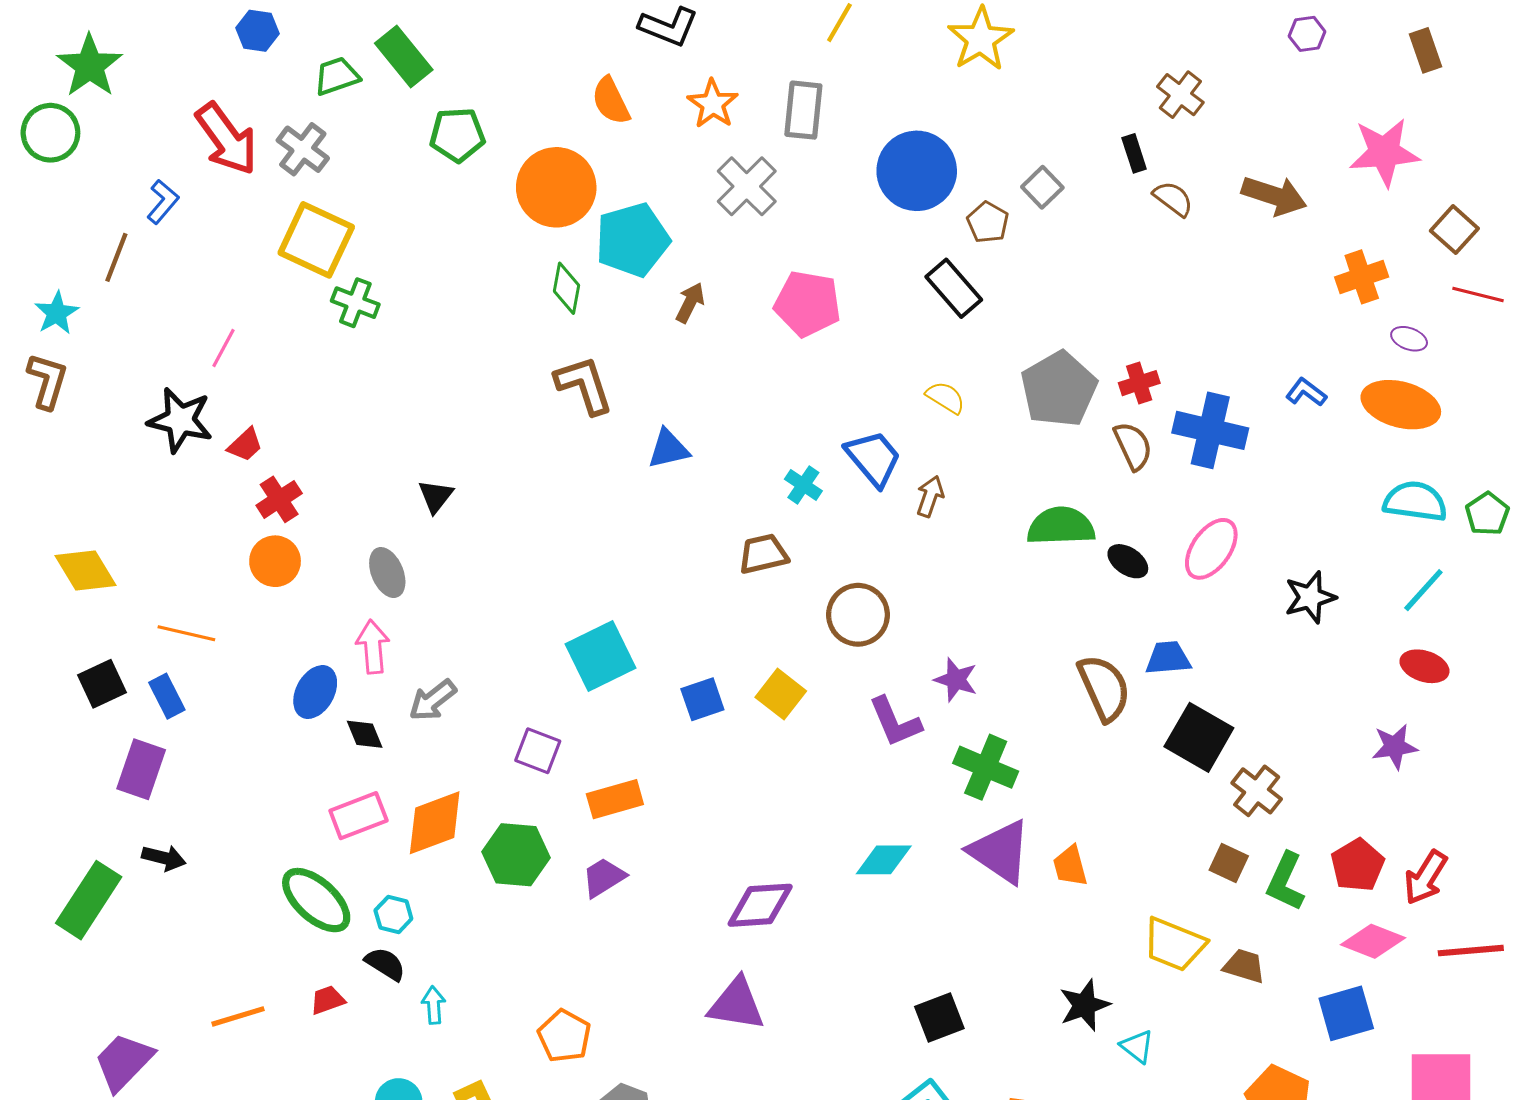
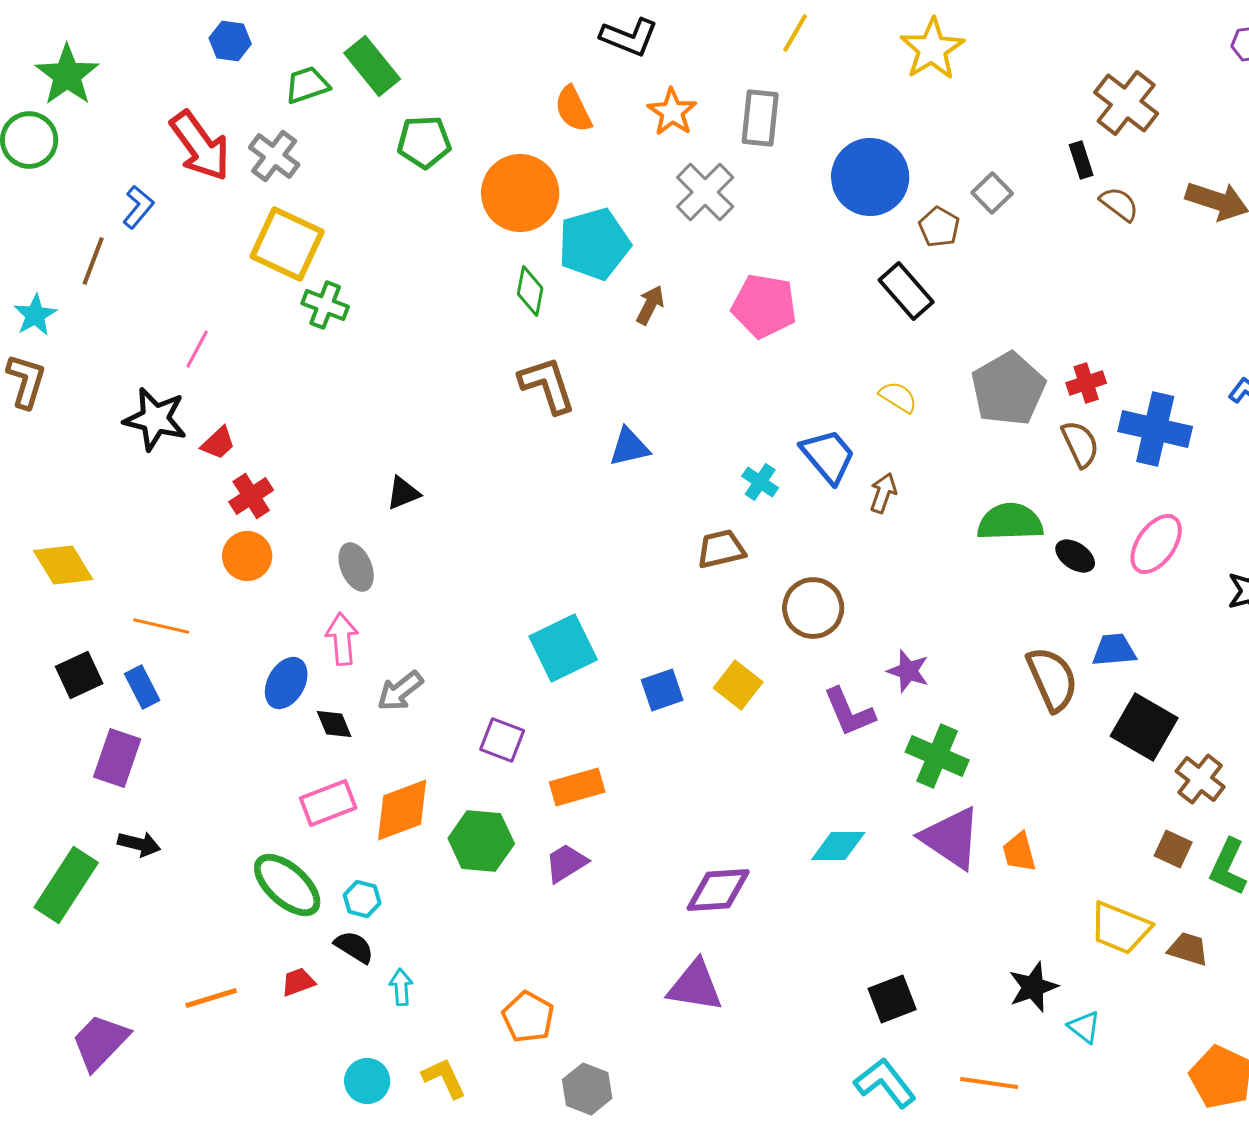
brown cross: (1180, 95) -> (1126, 103), size x1.4
black triangle: (436, 496) -> (403, 493), turned 30

